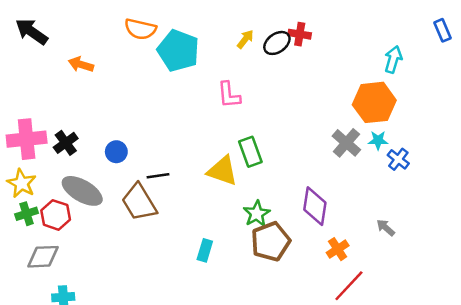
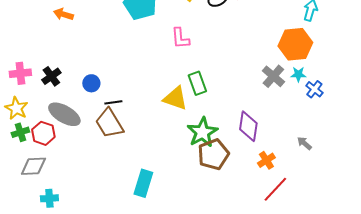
pink cross: (27, 139) -> (20, 73), size x0.7
black line: (158, 176) -> (113, 102), moved
green star: (257, 214) -> (202, 132), size x1.4
cyan rectangle: (205, 250) -> (143, 183), moved, size x1.5

